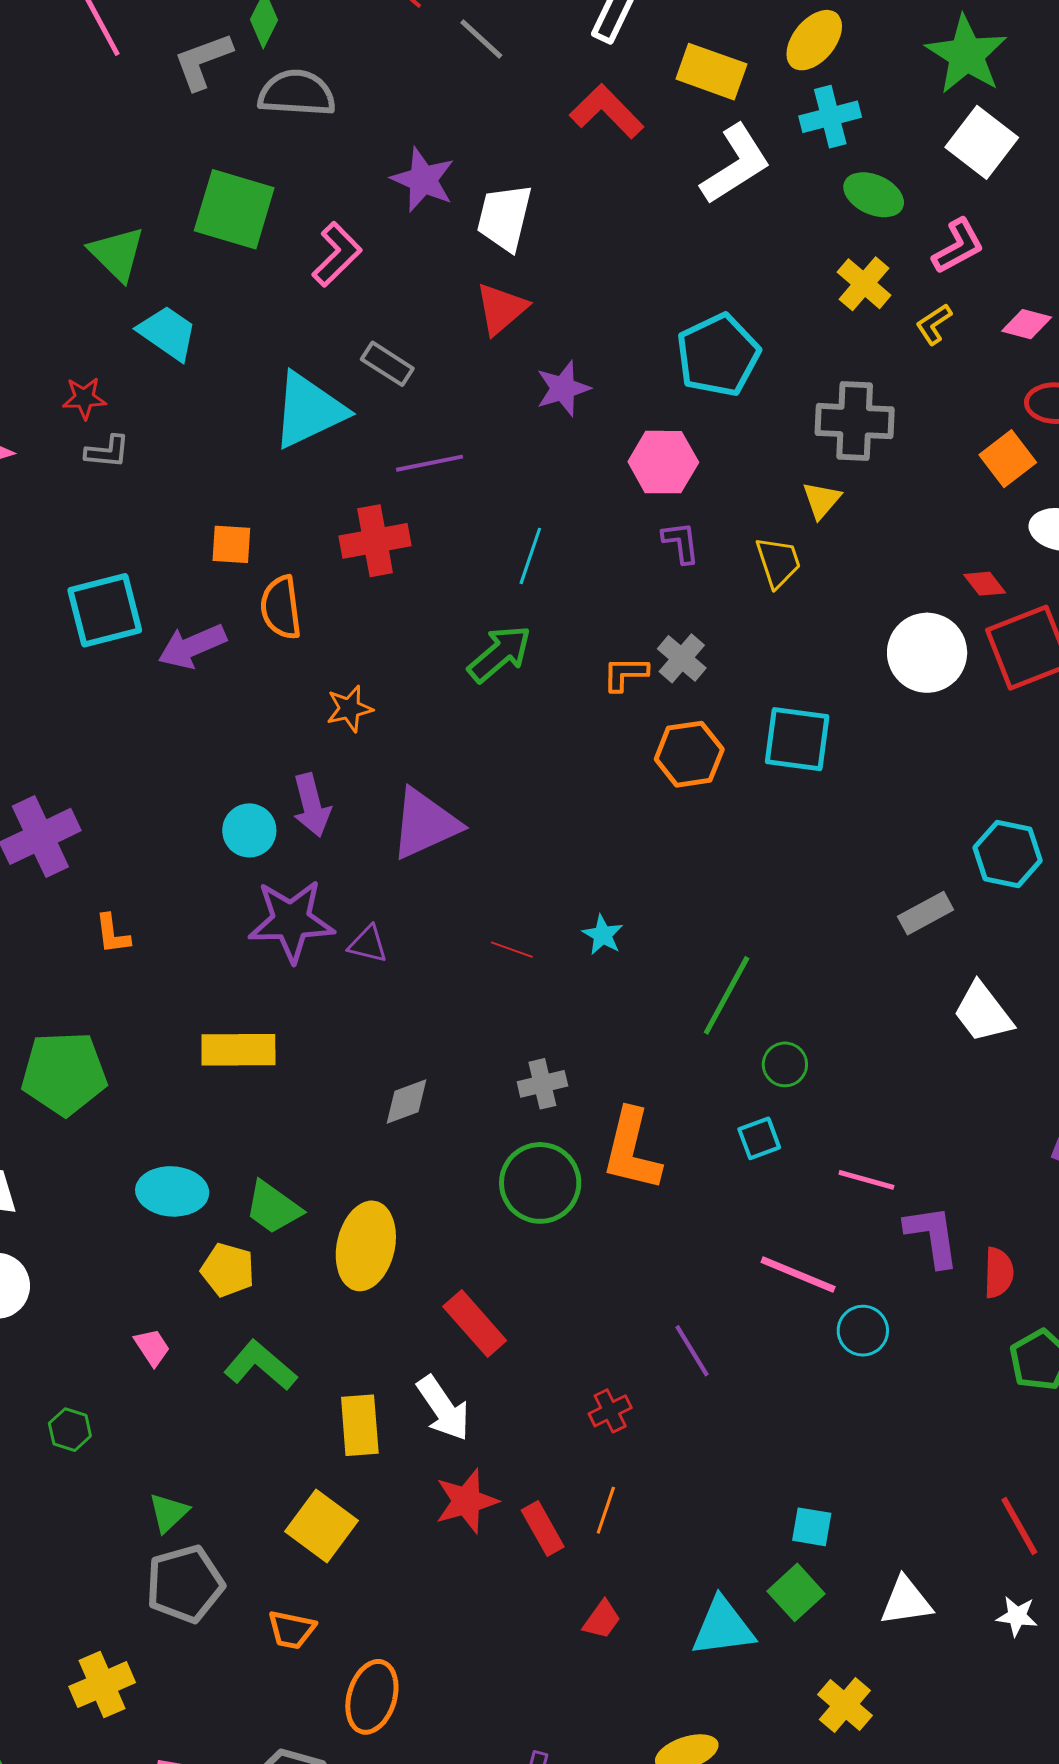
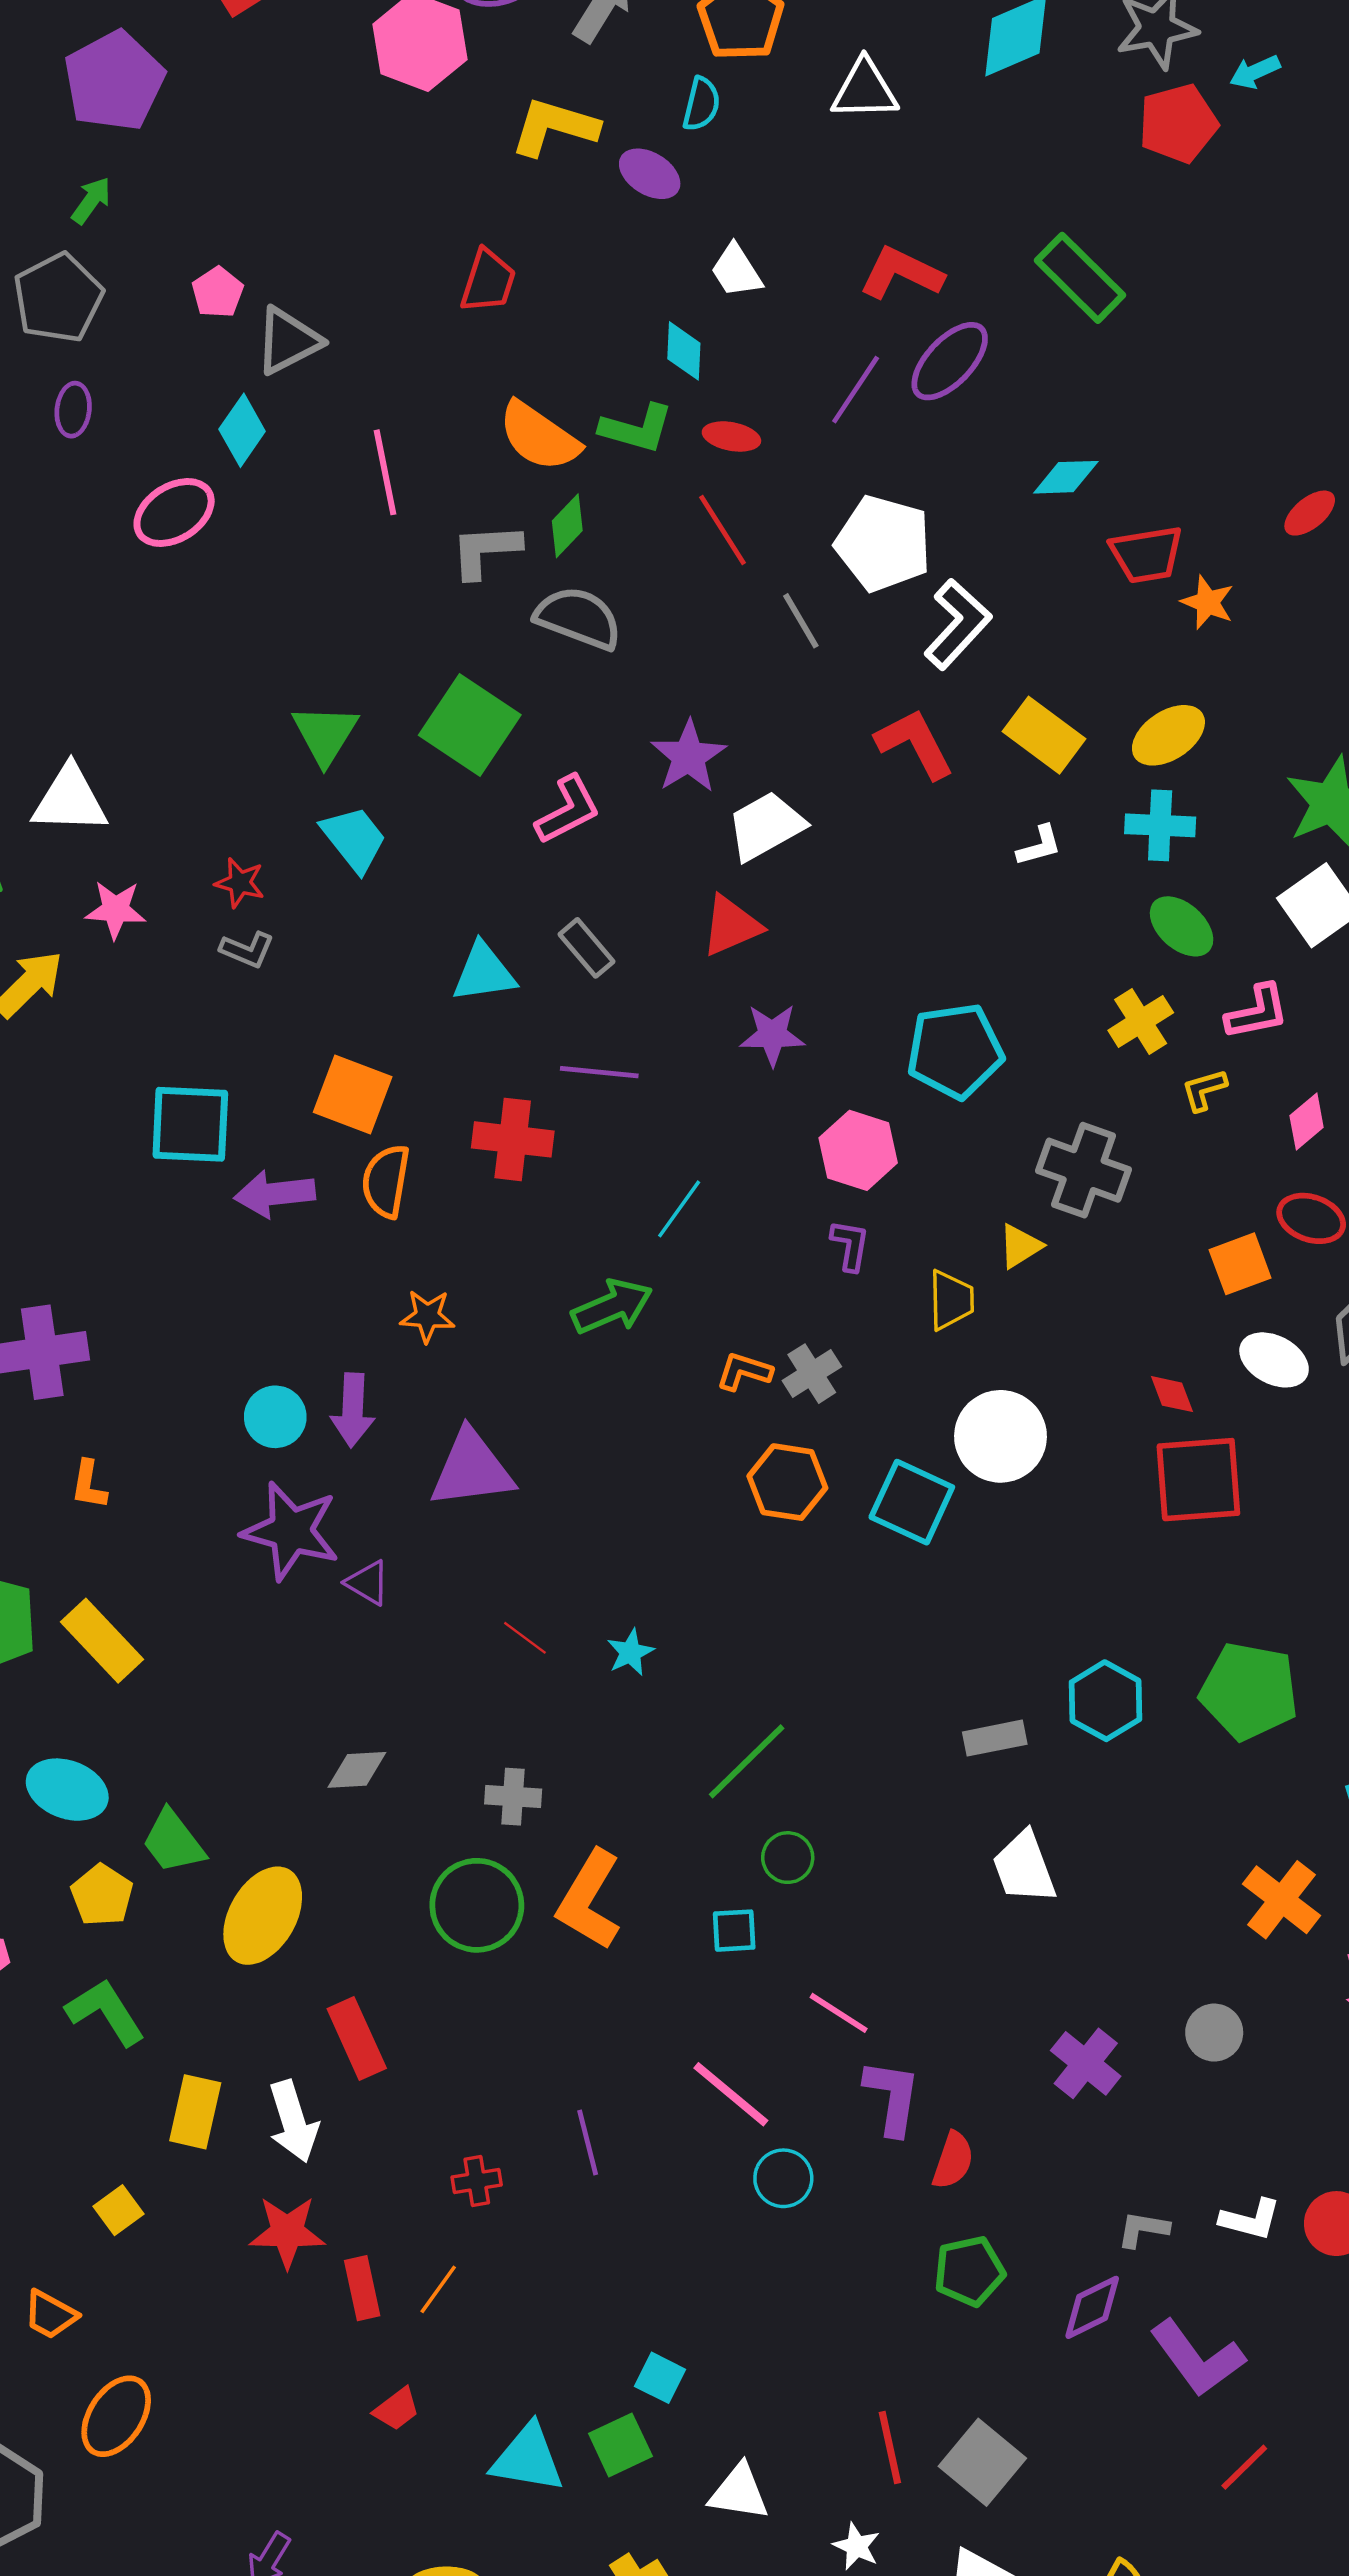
white L-shape: (736, 164) -> (1039, 846), size x0.5
white trapezoid: (504, 217) -> (766, 826), turned 30
pink diamond: (1027, 324) -> (1307, 1121), turned -72
cyan triangle: (309, 410) -> (484, 973), size x0.7
orange square: (231, 544) -> (353, 1094), size x1.5
white circle: (927, 653) -> (1001, 1436), moved
yellow rectangle: (238, 1050) -> (102, 1641), moved, turned 30
yellow square: (321, 1526) -> (119, 2210), size x0.6

